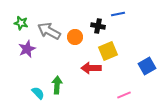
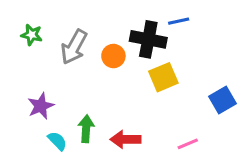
black cross: (98, 26) -> (148, 39), size x1.6
gray arrow: (49, 31) -> (74, 47), turned -90
purple star: (27, 49) -> (41, 106), moved
red arrow: (91, 68) -> (126, 139), moved

